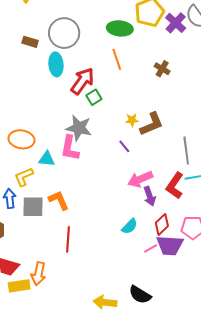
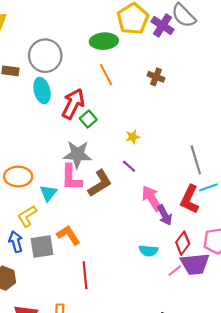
brown L-shape: (152, 124) -> (100, 183), moved
cyan triangle: (47, 159) -> (48, 193), turned -48
pink arrow: (140, 179) -> (152, 198), turned 90
cyan semicircle: (130, 226) -> (148, 251), turned 60

